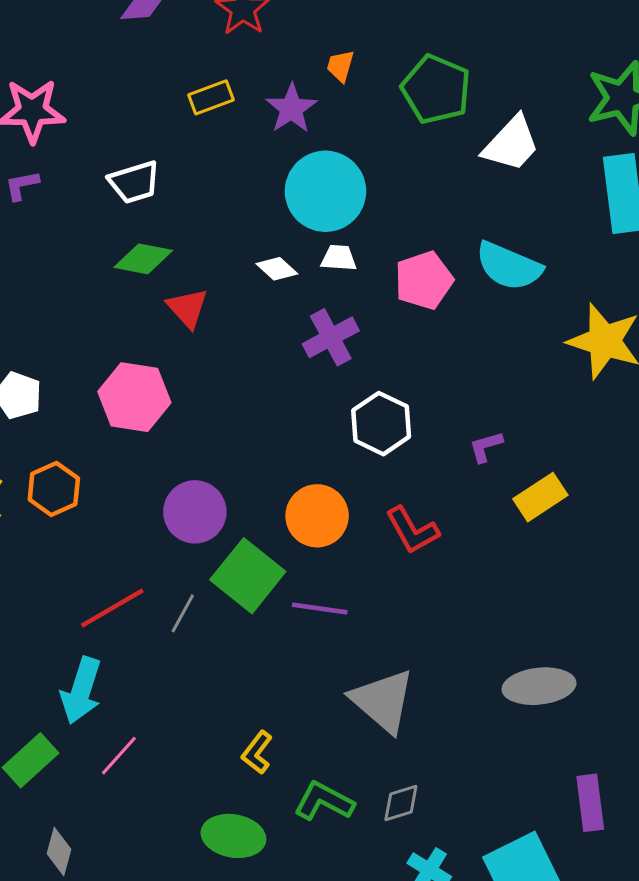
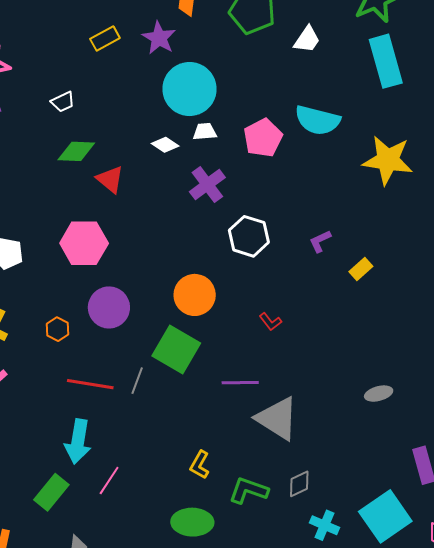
white trapezoid: (511, 144) -> (307, 39), size x0.7
white trapezoid: (134, 182) -> (63, 102), size x0.7
orange hexagon: (54, 489) -> (58, 329), moved, size x0.7
yellow rectangle: (540, 497) -> (361, 269), size x0.7
purple circle: (195, 512) -> (109, 307), moved
orange circle: (317, 516) -> (195, 295), moved
red L-shape: (412, 530) -> (270, 322), moved, size x0.6
red line: (112, 608) -> (90, 384), turned 48
purple line: (320, 609) -> (240, 383), moved
gray ellipse: (539, 686) -> (379, 394), size x0.6

